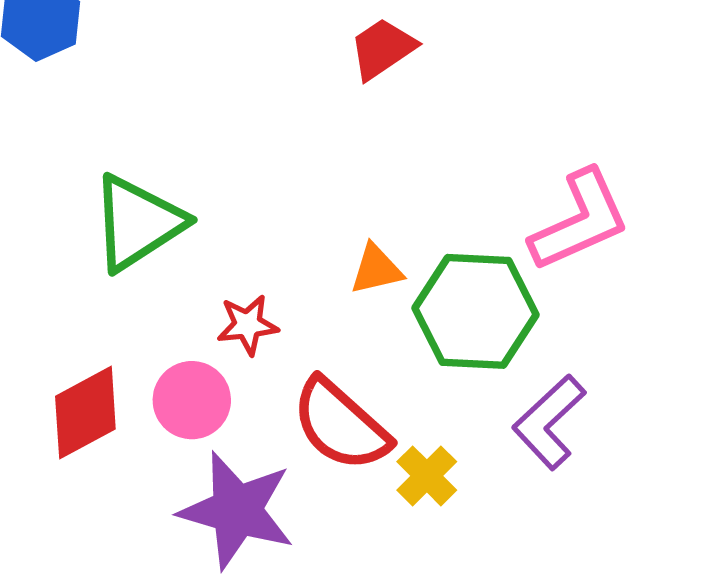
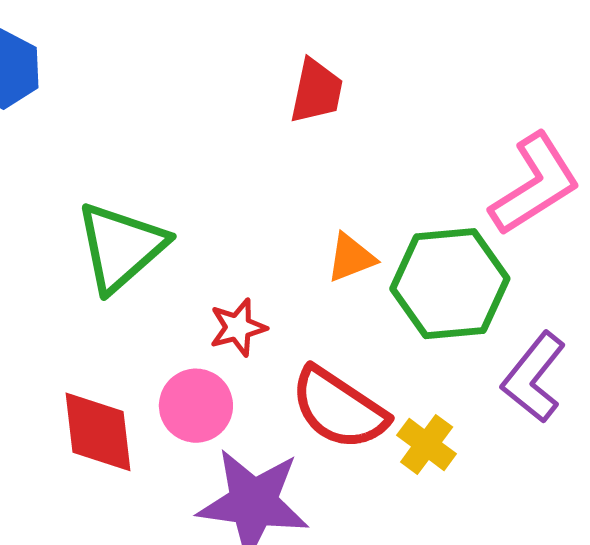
red trapezoid: (383, 49) -> (316, 91), moved, turned 144
red diamond: (85, 413) -> (98, 432), turned -60

